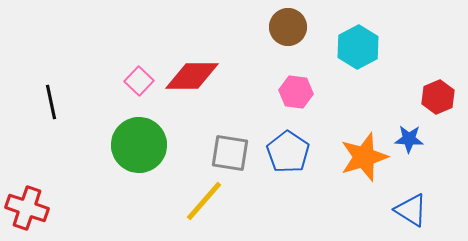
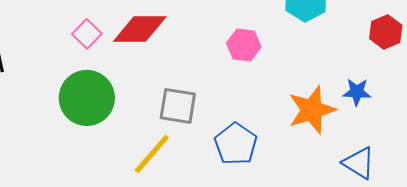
red hexagon: (438, 97) -> (386, 32), moved
blue pentagon: (288, 152) -> (236, 144), moved

